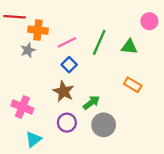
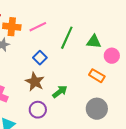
pink circle: (149, 21) -> (112, 56), moved
pink line: (67, 42) -> (38, 27), moved
gray circle: (104, 125) -> (97, 109), moved

